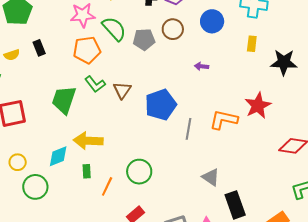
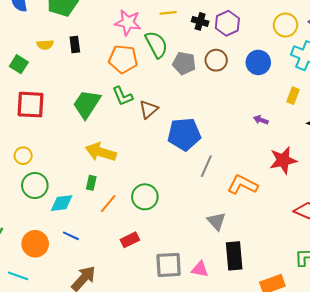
purple arrow: (202, 66) -> (261, 120), moved
orange L-shape: (224, 120) -> (242, 185), moved
cyan diamond: (58, 156) -> (62, 203), moved

